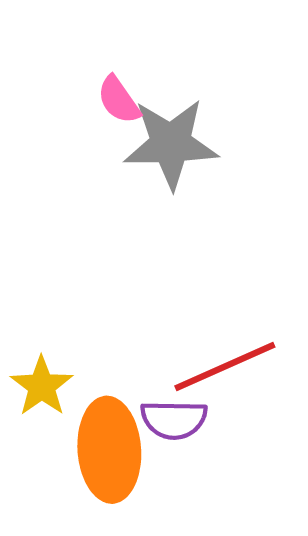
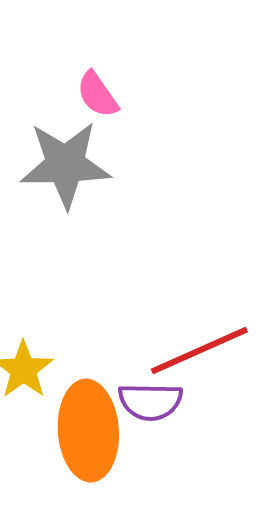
gray star: (171, 144) -> (65, 165), moved

